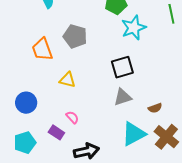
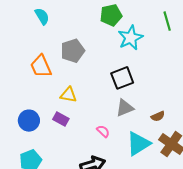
gray pentagon: (75, 36) -> (73, 51), turned -30
pink semicircle: (72, 117) -> (103, 131), moved
purple rectangle: (56, 132) -> (61, 119), moved

